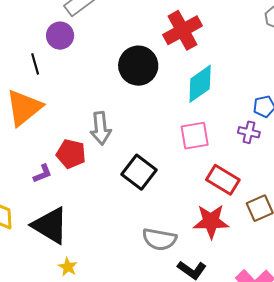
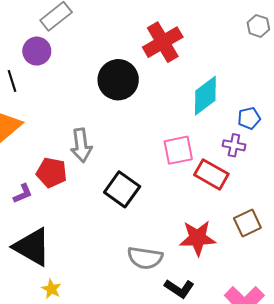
cyan diamond: (200, 84) -> (205, 96), moved
red rectangle: (223, 180) -> (211, 174), moved

